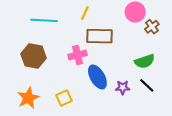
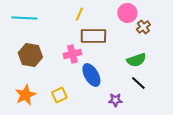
cyan line: (44, 20) -> (24, 18), moved
purple star: (123, 87) -> (115, 100), moved

